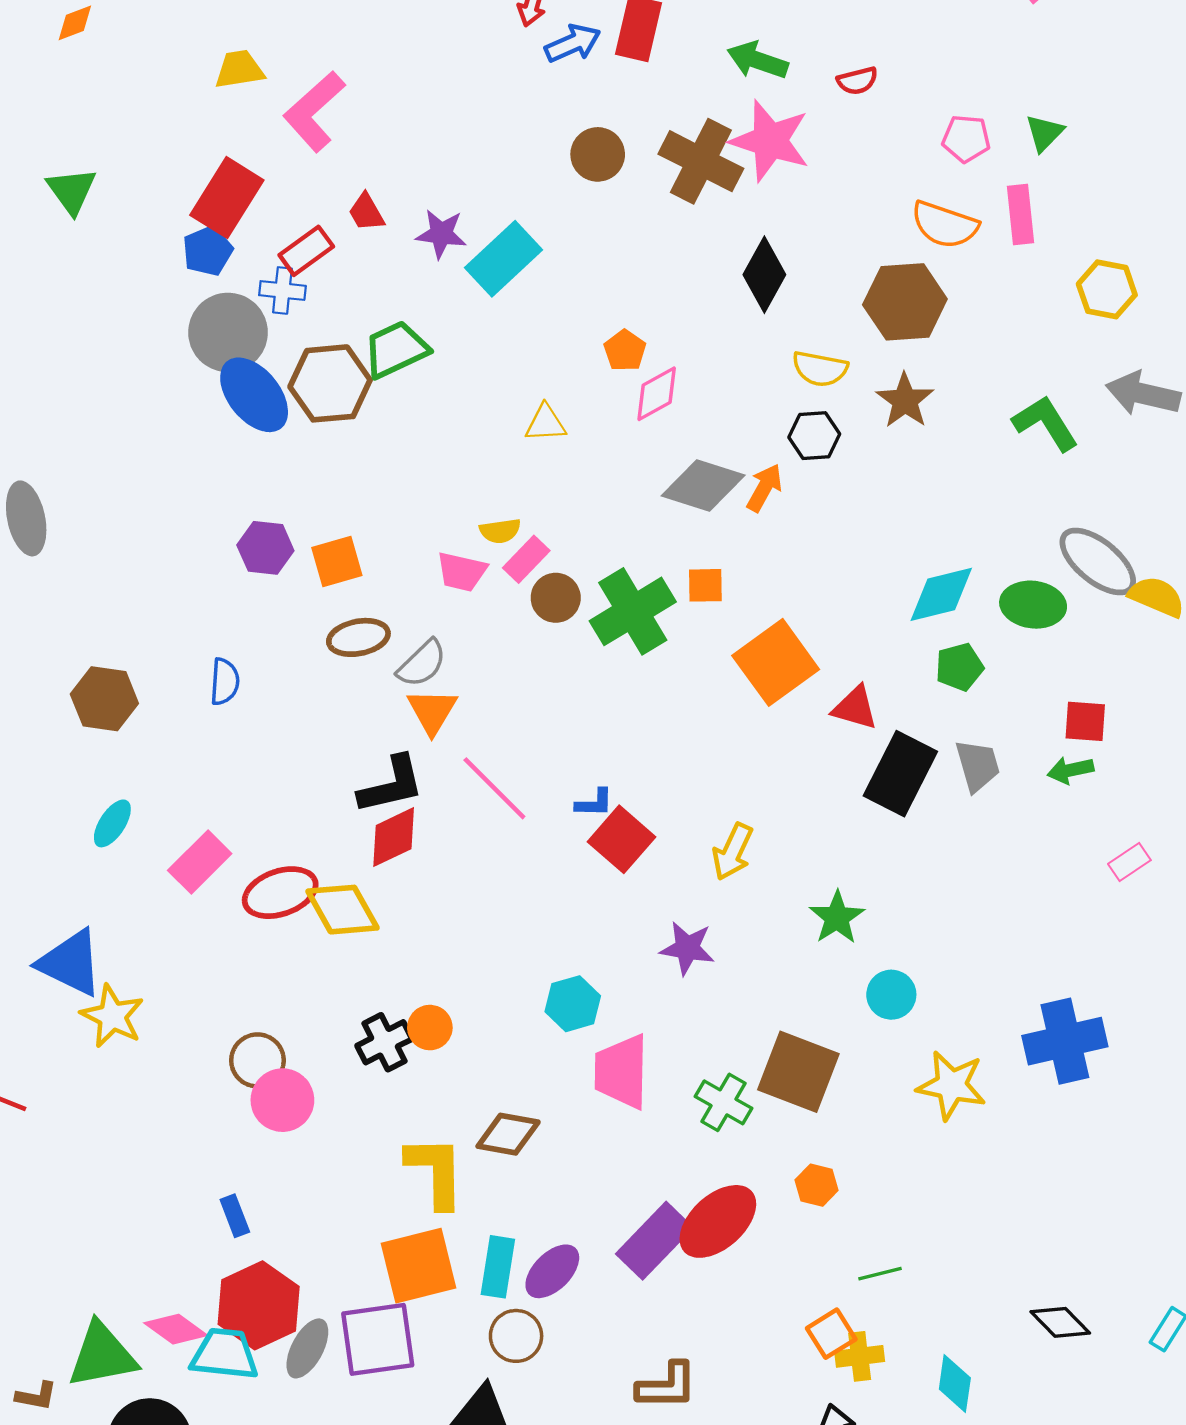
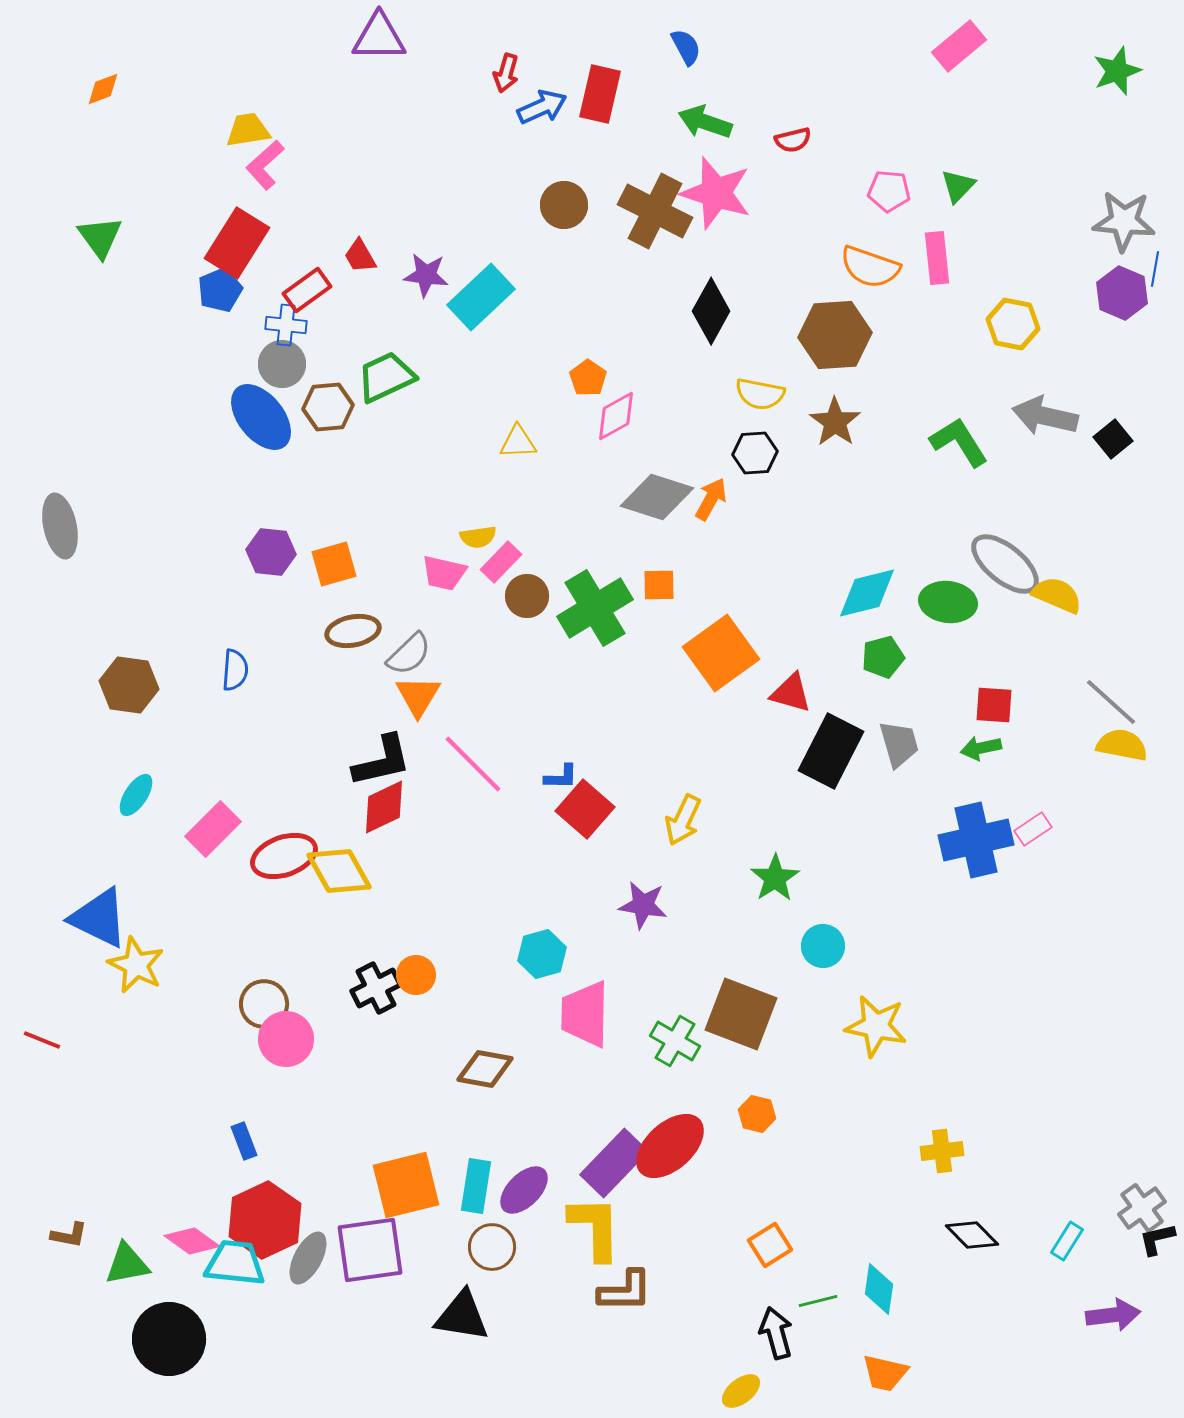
pink L-shape: (314, 111) -> (265, 165), moved, size x0.7
gray circle: (228, 332) -> (282, 364), moved, size x0.7
brown hexagon: (330, 383) -> (328, 407), size x0.7
blue cross: (1065, 1041) -> (976, 840), moved
yellow L-shape: (436, 1172) -> (595, 1228), moved
green line: (880, 1274) -> (818, 1301), moved
green triangle: (102, 1355) -> (127, 1264), size x0.7
yellow cross: (860, 1356) -> (942, 1151), moved
brown L-shape: (36, 1396) -> (69, 1235), moved

